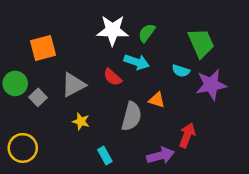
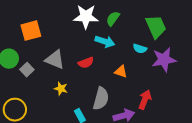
red semicircle: (113, 77) -> (86, 63), moved, turned -63
gray triangle: (73, 85) -> (55, 60), turned 50
gray semicircle: (132, 116) -> (101, 99), moved

